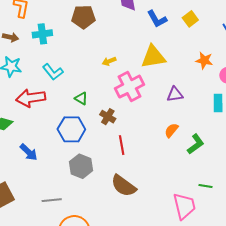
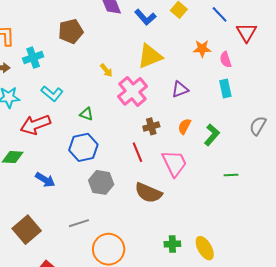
yellow arrow: (109, 61) -> (106, 70), turned -96
brown cross: (108, 117) -> (151, 126), moved, turned -35
pink trapezoid: (184, 206) -> (174, 163), moved

